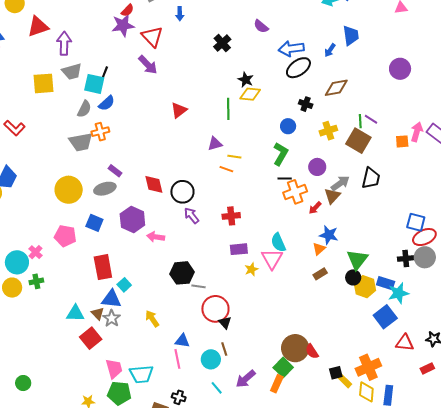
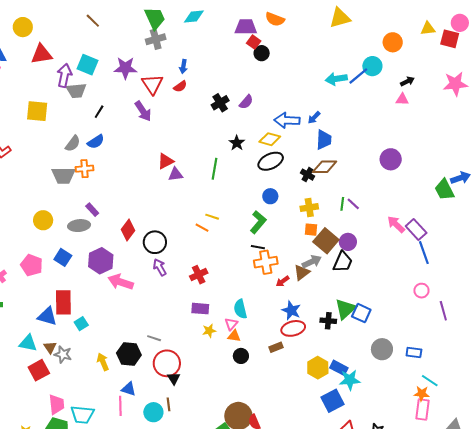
red semicircle: (127, 10) -> (180, 86), moved
purple semicircle: (261, 26) -> (246, 102), moved, turned -98
blue trapezoid: (351, 36) -> (324, 140), moved
blue arrow: (330, 50) -> (314, 118), moved
black ellipse: (298, 68) -> (271, 161), moved
gray trapezoid: (72, 72) -> (76, 91), moved
cyan square: (94, 84) -> (87, 65), moved
yellow diamond: (250, 94) -> (270, 139), moved
black cross: (306, 104) -> (308, 175), moved
pink arrow: (417, 132) -> (396, 224), turned -72
brown square: (358, 141) -> (326, 241), moved
orange square: (402, 141) -> (311, 230), moved
purple triangle: (215, 144) -> (175, 174), moved
purple circle: (317, 167) -> (348, 242), moved
red diamond: (154, 184) -> (128, 230), turned 40
yellow circle: (69, 190) -> (43, 220), size x0.7
red cross: (231, 216) -> (199, 275), turned -30
blue square: (416, 222) -> (361, 313), moved
pink arrow: (156, 237) -> (121, 282), size x1.4
red ellipse: (424, 237) -> (293, 328), moved
orange triangle: (319, 249) -> (234, 336), moved, turned 40
black cross: (406, 258) -> (328, 321), moved
pink triangle: (272, 259) -> (231, 324), size x0.6
green triangle: (357, 260) -> (345, 309), moved
black hexagon: (182, 273) -> (129, 354), moved
black circle: (353, 277) -> (241, 356), moved
blue triangle: (111, 299) -> (47, 316), moved
gray star: (112, 318) -> (63, 354), turned -30

